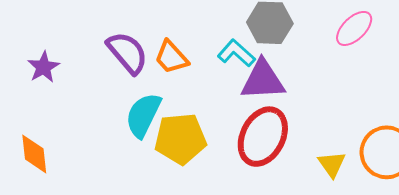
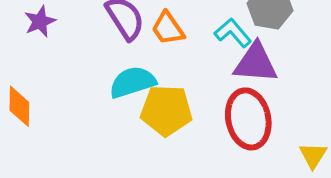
cyan semicircle: (143, 115) -> (133, 82), turned 39
red ellipse: (263, 137) -> (248, 119), turned -46

